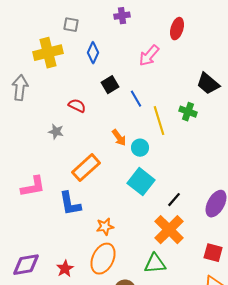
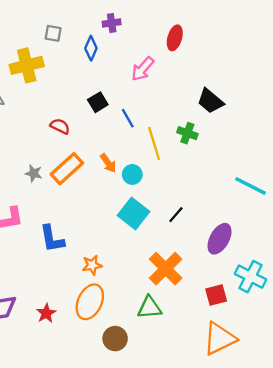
blue diamond: (93, 53) -> (91, 48), moved
gray star: (56, 132) -> (34, 173), moved
orange rectangle: (86, 168) -> (67, 169), moved
black line: (174, 200) -> (176, 215), moved
red square: (213, 253) -> (216, 295), turned -30

